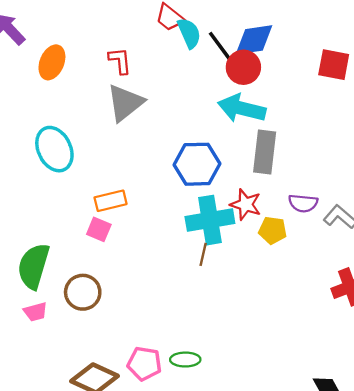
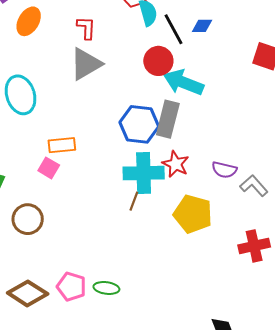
blue diamond: (254, 40) -> (202, 26), size x0.6
red circle: (243, 67) -> (158, 61), moved
gray rectangle: (265, 152) -> (168, 119), moved
yellow pentagon: (273, 230) -> (193, 214), moved, size x1.6

